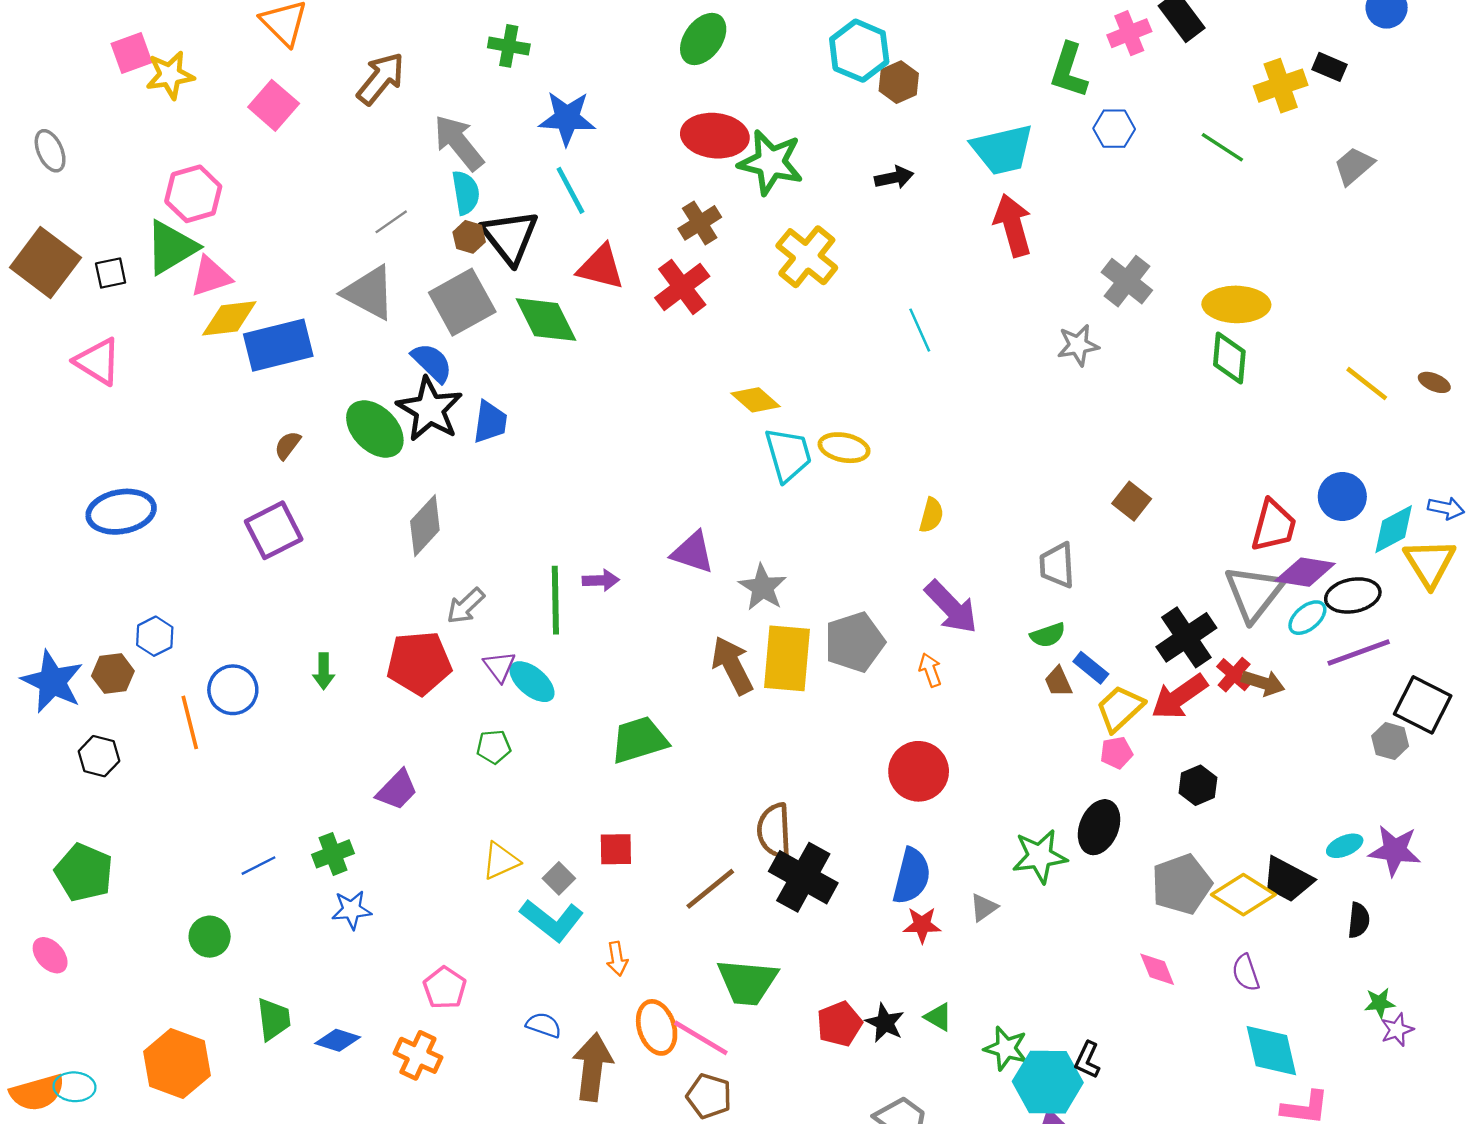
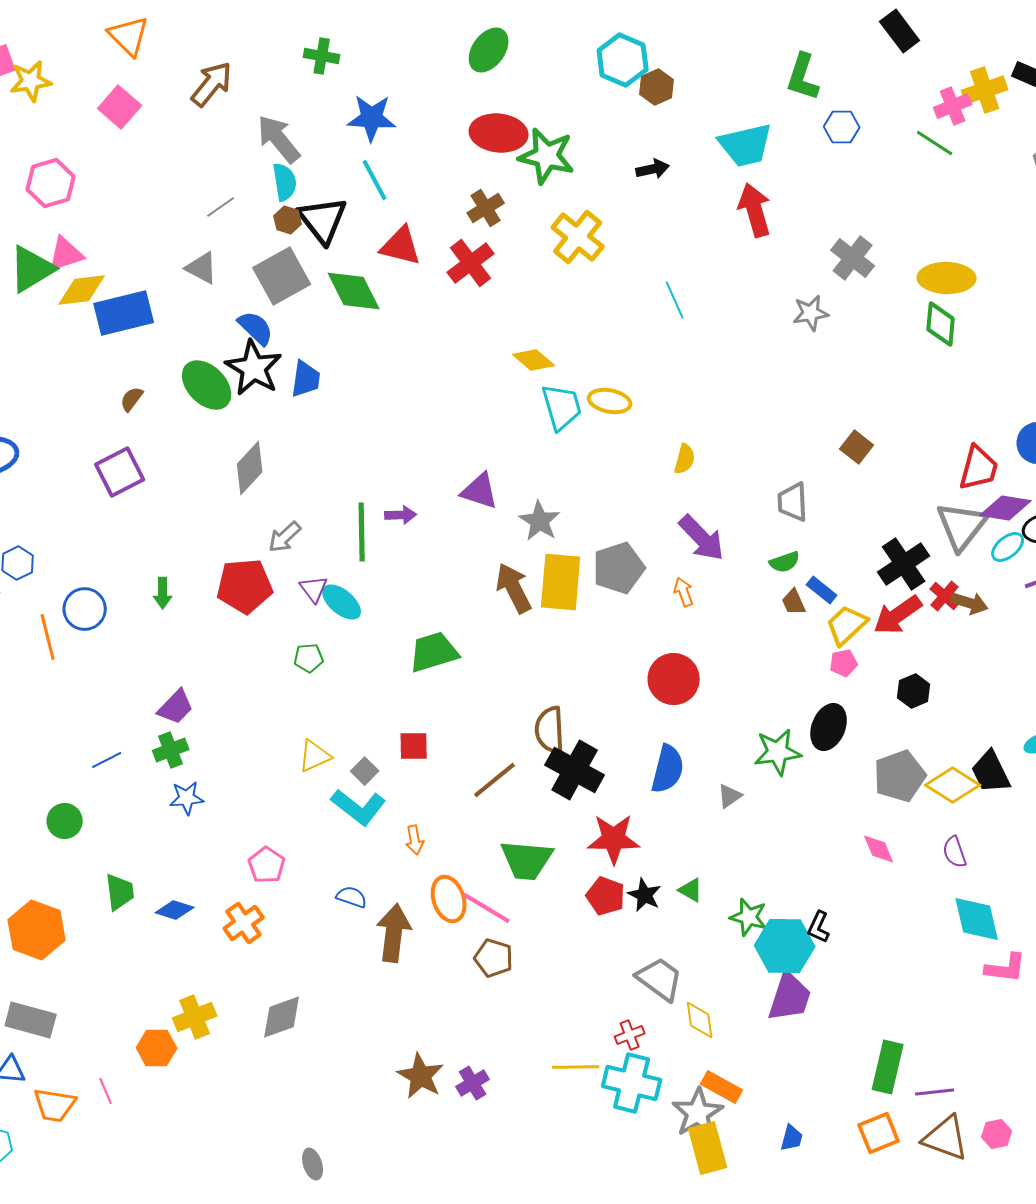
pink cross: (1129, 33) -> (953, 106), moved
green triangle: (171, 247) -> (32, 269), moved
gray triangle: (369, 293) -> (202, 268), size x0.7
purple trapezoid: (397, 790) -> (176, 707), moved
black trapezoid: (1288, 880) -> (991, 772), turned 36
red star: (922, 925) -> (614, 839), moved, size x1.6
red pentagon: (839, 1024) -> (606, 896), turned -30
orange cross: (418, 1055) -> (244, 923), turned 30

